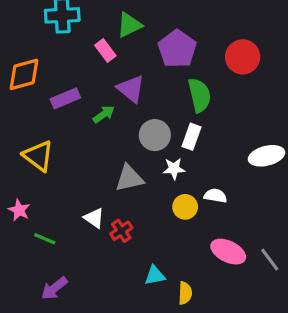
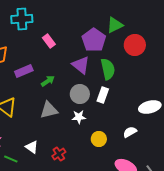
green triangle: (129, 25) -> (115, 25), moved
purple triangle: (131, 89) -> (81, 65), moved
white star: (174, 169) -> (79, 117), moved
gray triangle: (129, 178) -> (49, 110), moved
white semicircle: (215, 196) -> (130, 132), moved, turned -40
white triangle: (94, 218) -> (32, 147), moved

